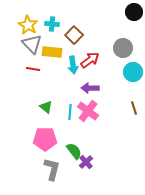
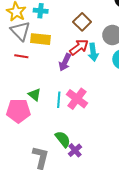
brown square: (74, 35) -> (82, 22), moved
cyan arrow: (73, 65) -> (93, 52), moved
purple arrow: (90, 88) -> (65, 62), moved, turned -66
pink pentagon: (45, 139) -> (18, 111), moved

